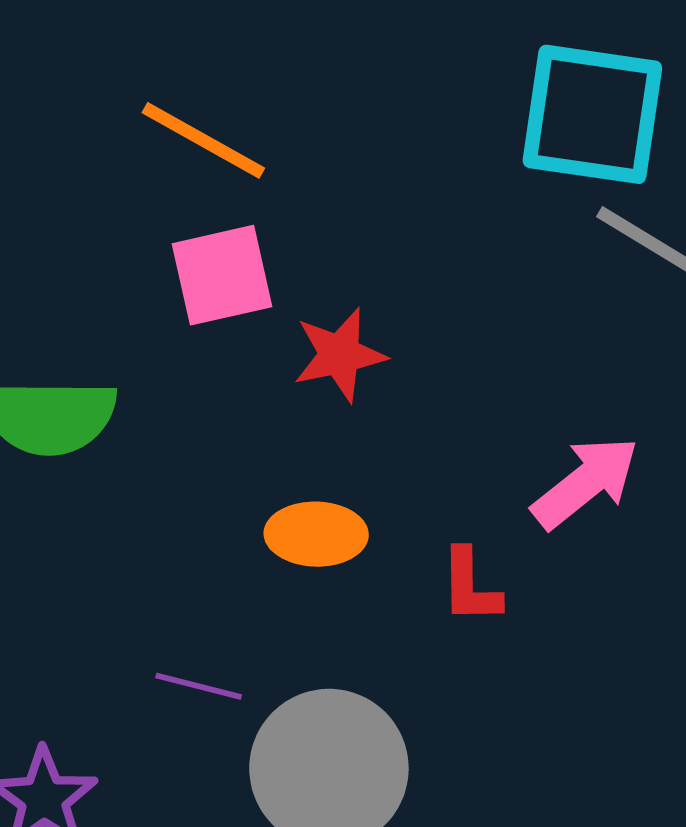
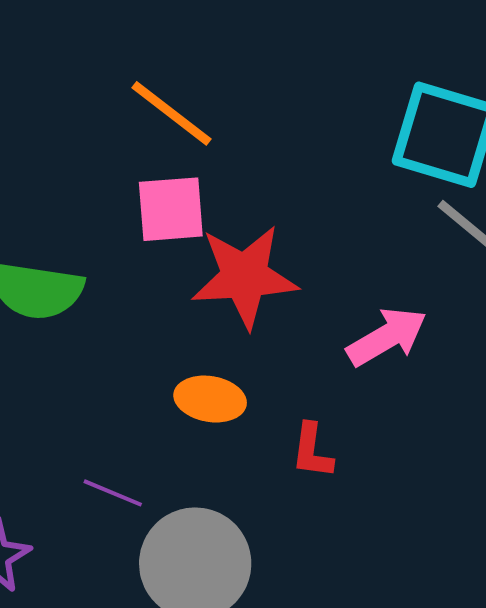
red star: (340, 355) -> (245, 276), size x1.6
pink arrow: (586, 482) -> (387, 337), moved

